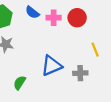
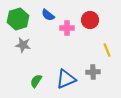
pink cross: (54, 18) -> (67, 28), moved
blue triangle: (51, 66) -> (66, 79), moved

